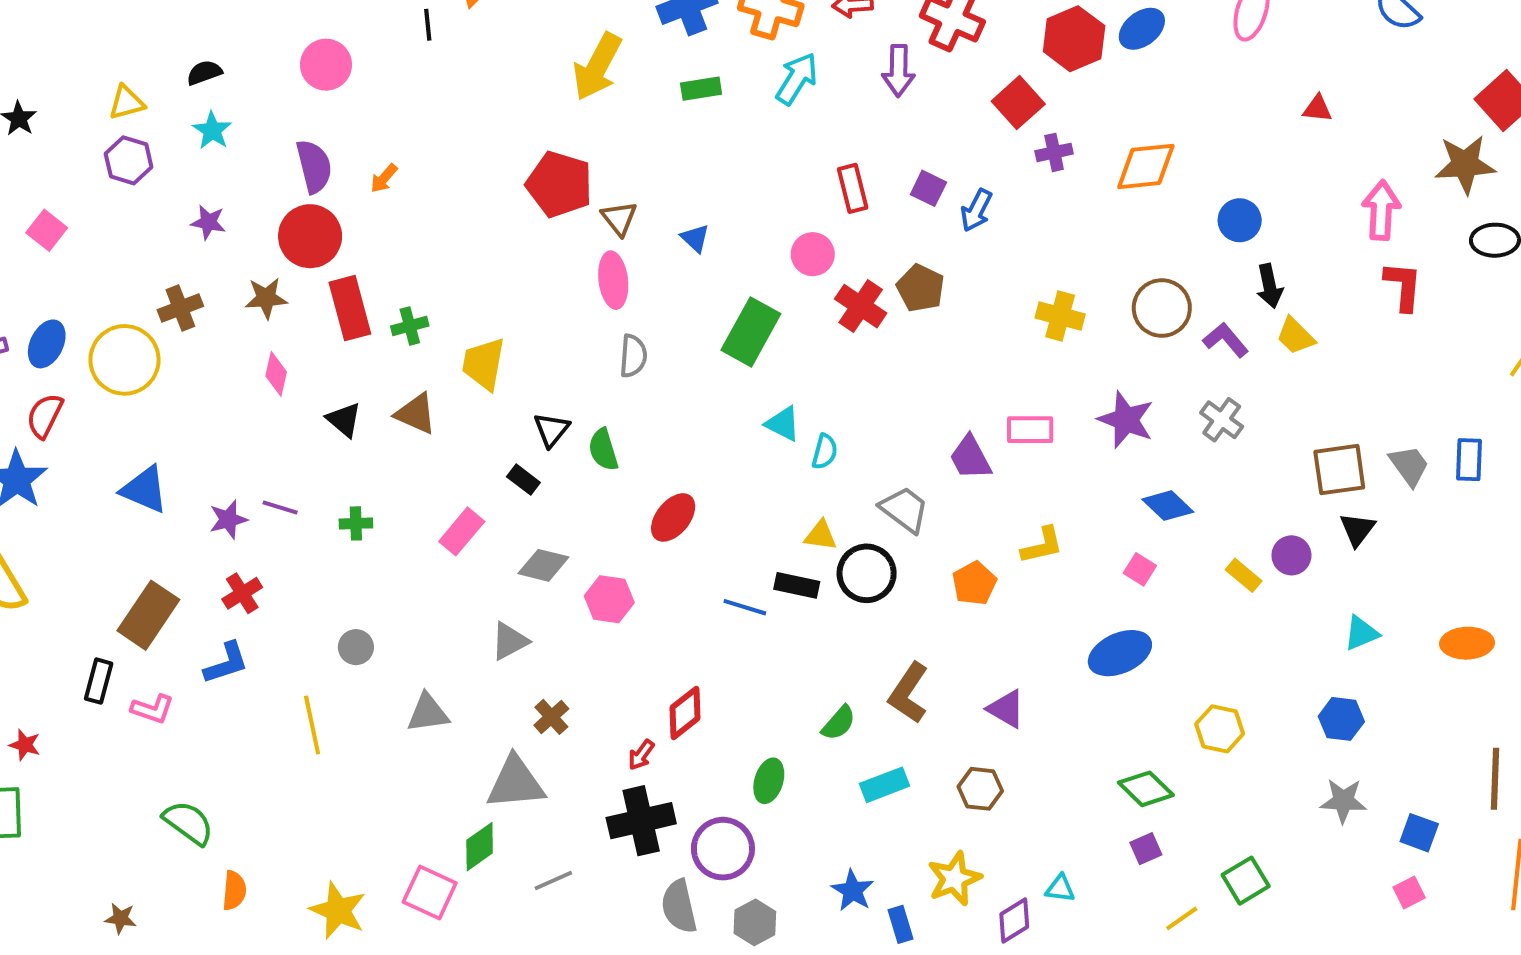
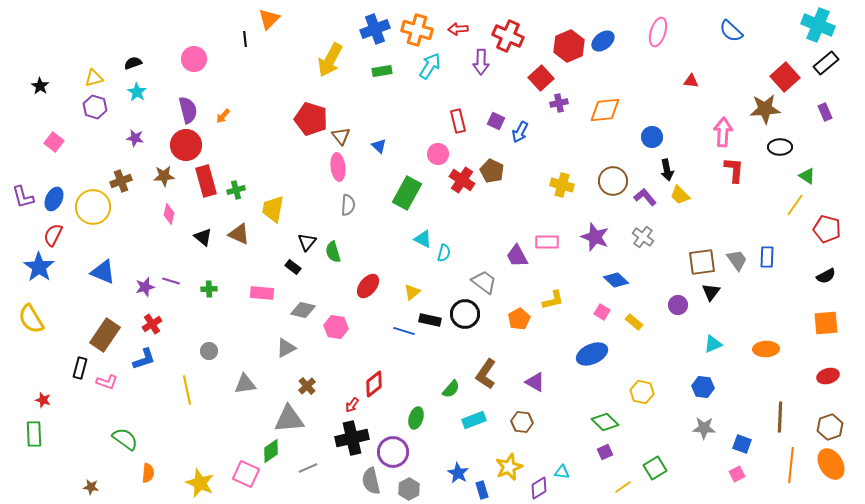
pink rectangle: (462, 531) -> (262, 293), turned 55
yellow triangle: (821, 535) -> (412, 292), moved, turned -48
yellow rectangle: (1244, 575) -> (634, 322), moved

